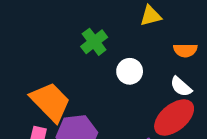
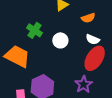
orange trapezoid: (50, 102) -> (17, 56), moved

